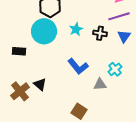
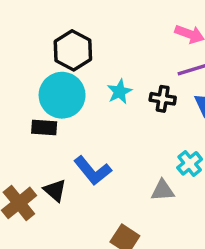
black rectangle: (19, 51) -> (44, 128), moved
blue L-shape: (78, 66) -> (93, 171), moved

